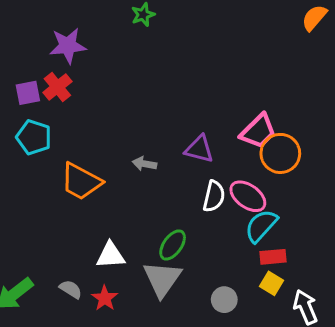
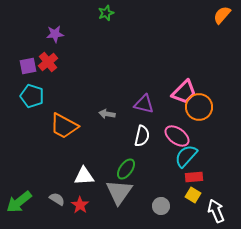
purple star: (68, 46) -> (55, 34), size x0.7
white semicircle: (214, 196) -> (142, 136), moved

